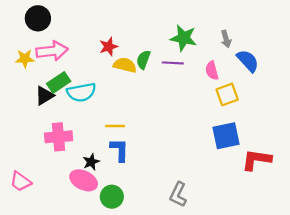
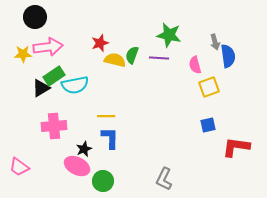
gray arrow: (226, 39) -> (215, 42), moved
blue semicircle: (248, 61) -> (228, 56), turned 35
blue square: (226, 136) -> (208, 125), size x0.6

